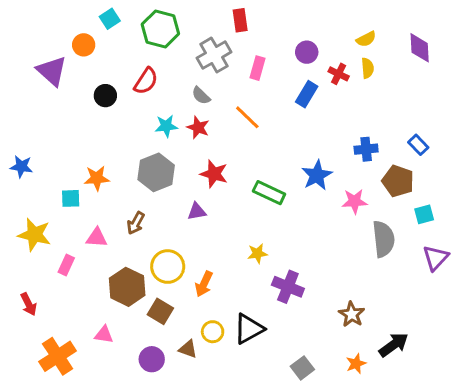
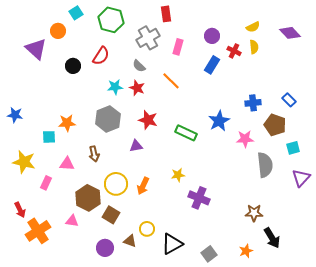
purple diamond: (420, 48) -> (290, 33), turned -40
brown arrow: (136, 223) -> (94, 154), turned -42
orange arrow: (204, 284) -> (143, 186), moved
brown star: (352, 314) -> (254, 213), moved, turned -30
black triangle: (249, 329) -> (172, 244), moved
pink triangle: (104, 335) -> (72, 221), moved
black arrow: (394, 345) -> (272, 238), turned 95
orange cross: (58, 356) -> (38, 231), moved

